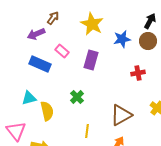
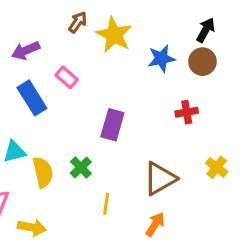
brown arrow: (53, 18) -> (78, 22), moved
purple rectangle: (91, 60) -> (112, 125), moved
blue rectangle: (40, 64) -> (32, 98), turned 35
green cross: (77, 97) -> (81, 167), moved

